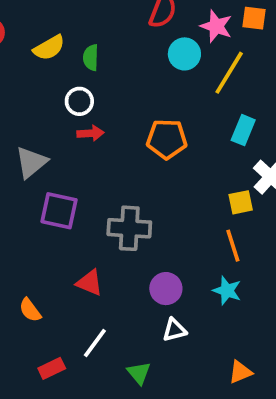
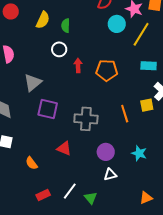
yellow semicircle: (49, 48) -> (43, 20), turned -36
cyan rectangle: (243, 130) -> (149, 66), turned 70
red arrow: (90, 133) -> (78, 65), moved, turned -88
orange line: (233, 246) -> (125, 114), moved
white line: (95, 343) -> (70, 191), moved

